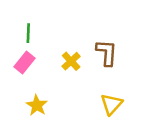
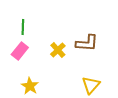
brown L-shape: (107, 53) -> (87, 43), turned 90

